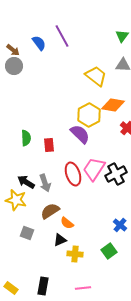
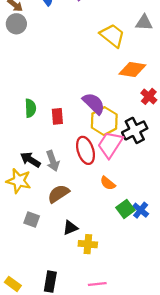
yellow hexagon: (89, 115) -> (104, 121), moved
black cross: (116, 174) -> (135, 130), moved
orange semicircle: (67, 223) -> (108, 183), moved
green square: (109, 251) -> (125, 209), moved

